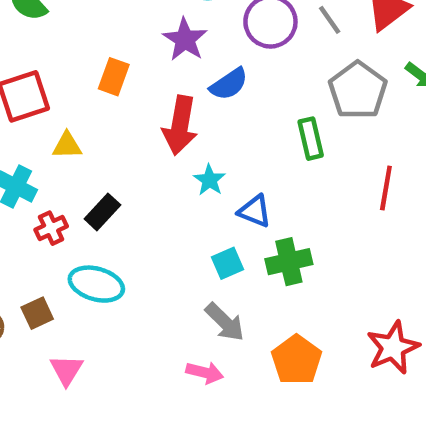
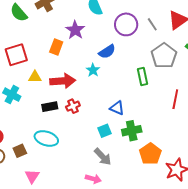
purple star: (185, 39) -> (75, 30), moved
red arrow: (180, 125) -> (63, 81), moved, turned -105
cyan star: (210, 180) -> (93, 70), moved
black rectangle: (102, 212) -> (50, 107), turned 35
red cross: (51, 228) -> (73, 106), moved
orange pentagon: (297, 360) -> (150, 154), moved

